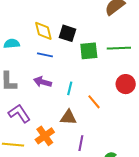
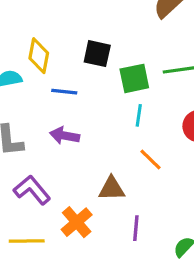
yellow diamond: (43, 31) -> (39, 56), moved, turned 30
cyan line: (70, 88) -> (139, 115), moved

